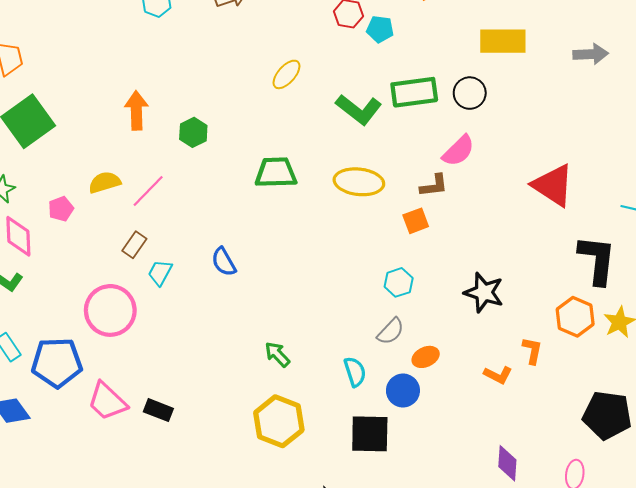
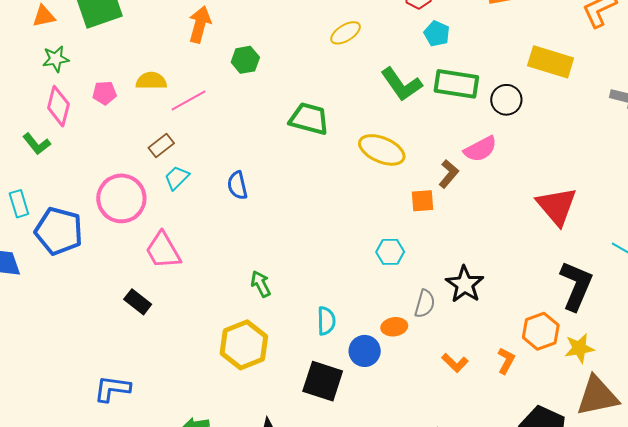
cyan pentagon: (380, 29) -> (437, 34), moved
brown L-shape: (434, 186) -> (449, 174), turned -60
gray semicircle: (391, 331) -> (425, 304), moved, turned -44
orange L-shape: (532, 351) -> (506, 361), moved
pink trapezoid: (107, 401) -> (163, 250), moved

